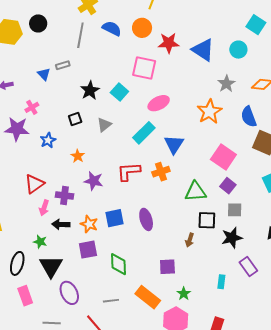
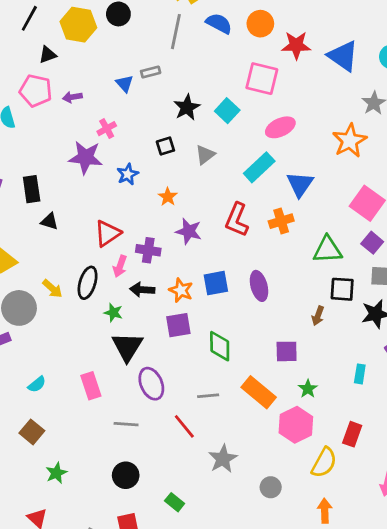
red L-shape: (129, 172) -> (237, 220), turned -65
black ellipse: (17, 263) -> (88, 283), moved

